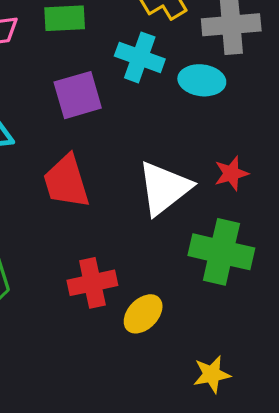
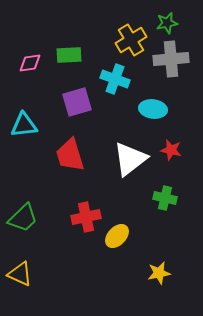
cyan ellipse: (202, 80) -> (153, 109), moved
red star: (231, 173) -> (171, 150), turned 30
green cross: (221, 252) -> (165, 198), size x0.6

